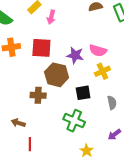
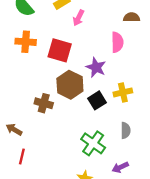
pink semicircle: (98, 51) -> (117, 42), moved, turned -120
black square: (83, 93) -> (97, 100), moved, turned -35
green cross: (74, 121) -> (93, 143), moved

